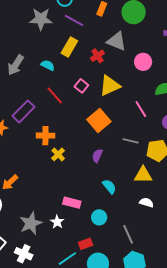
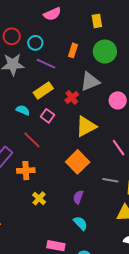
gray triangle: (117, 41) -> (90, 82), turned -40
yellow rectangle: (69, 47) -> (43, 91), turned 30
pink square: (81, 86) -> (48, 116), moved
orange cross: (45, 136) -> (26, 171), moved
cyan semicircle: (109, 186) -> (80, 223), moved

